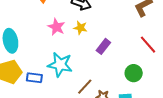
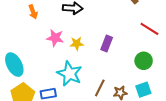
yellow star: (80, 28) -> (77, 43), moved
cyan star: (60, 65) -> (69, 74), turned 30

